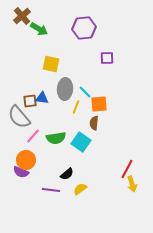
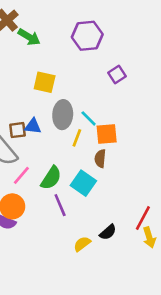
purple square: (107, 58) -> (117, 75), turned -32
green semicircle: (56, 138) -> (51, 178), turned -48
black semicircle: (67, 174) -> (108, 232), moved
purple line: (51, 190) -> (60, 205), moved, turned 60

